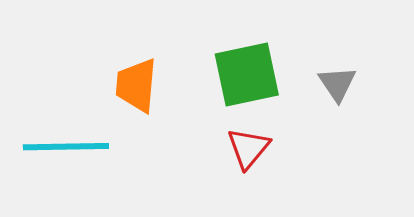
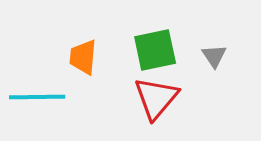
red triangle: (248, 148) -> (156, 98), size x1.6

